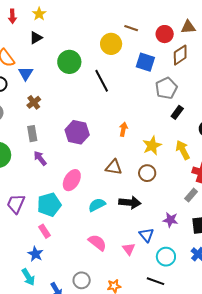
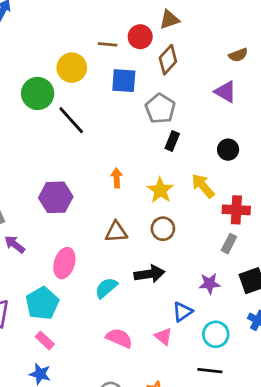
brown line: (131, 28) -> (108, 44), moved
green circle: (69, 62) -> (38, 93), moved
black rectangle: (177, 112) -> (172, 141), moved
blue triangle: (146, 235) -> (182, 312), turned 49

